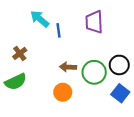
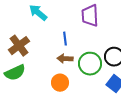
blue line: (59, 30) -> (65, 39), moved
brown cross: (20, 53) -> (19, 46), size x1.5

